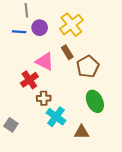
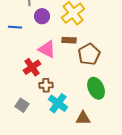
blue line: (19, 32) -> (15, 27), moved
brown rectangle: (67, 52) -> (69, 40), turned -56
gray square: (11, 125) -> (22, 105), moved

